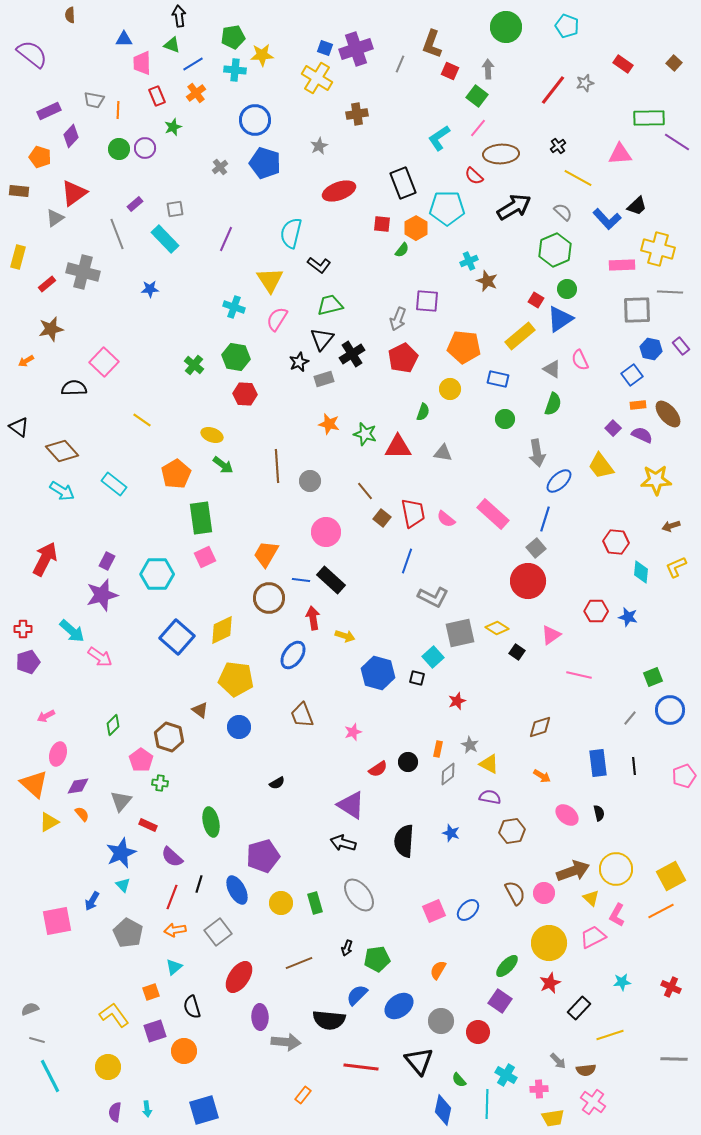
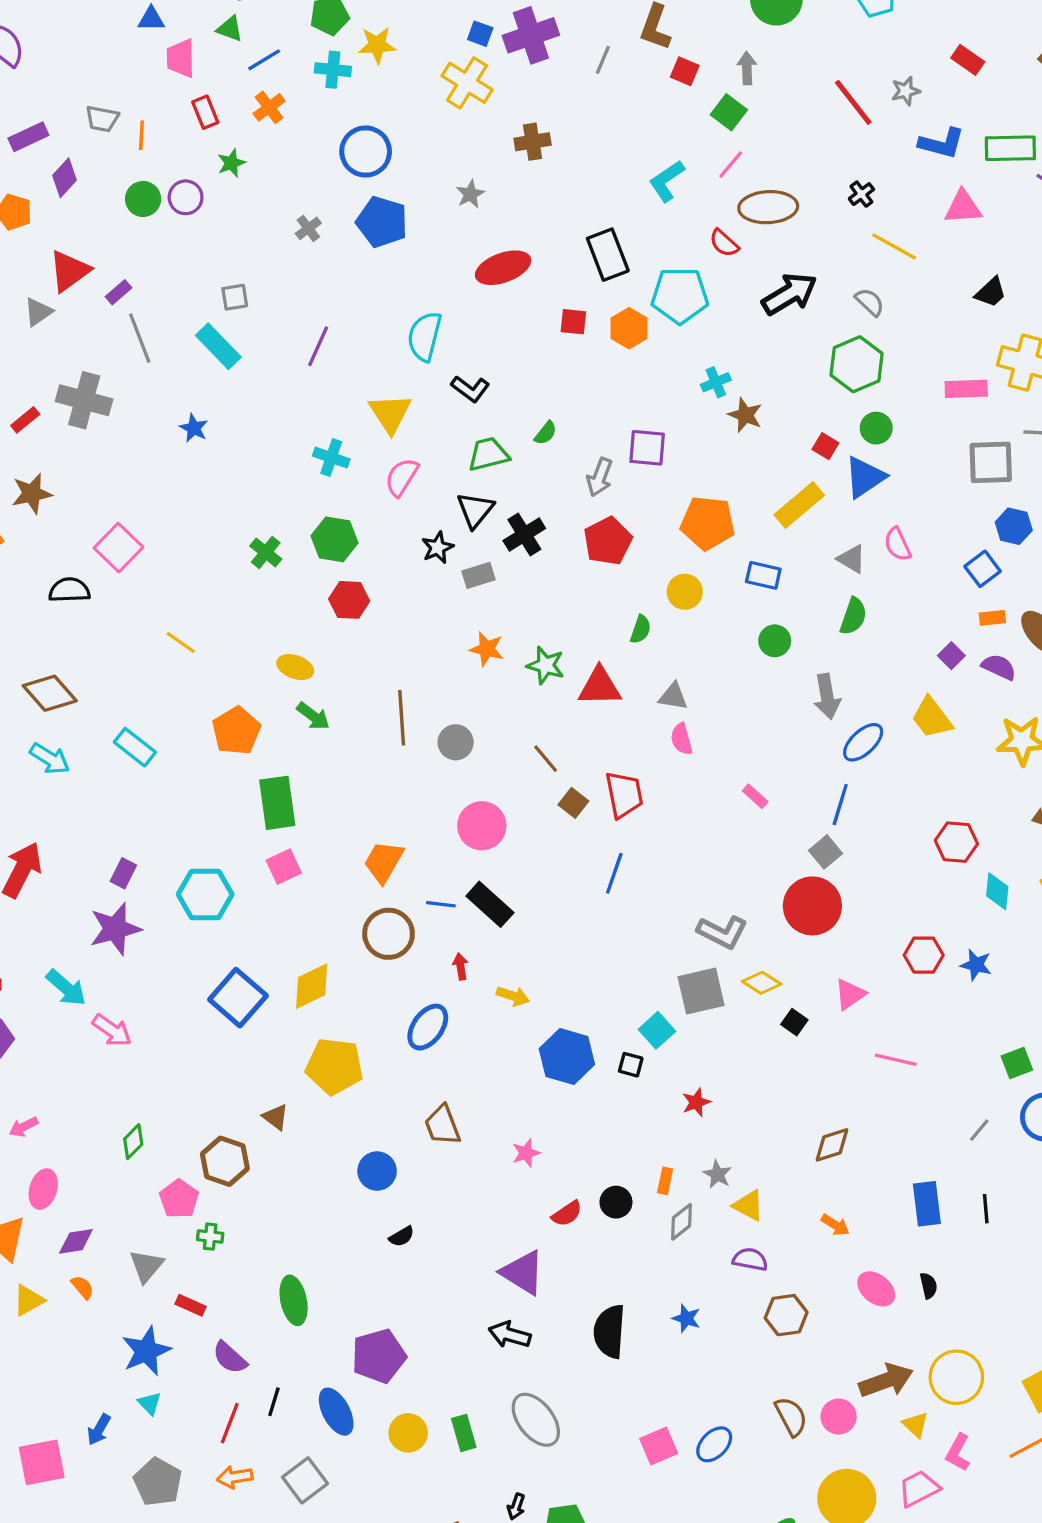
red line: (553, 90) -> (853, 102), turned -76
purple rectangle: (135, 204) -> (118, 292), moved
blue L-shape: (607, 219) -> (942, 143), moved, turned -32
green semicircle: (402, 250) -> (546, 433), moved
blue star: (150, 289) -> (194, 428), turned 30
pink rectangle: (493, 514) -> (755, 796), size x0.5
pink semicircle: (446, 519) -> (681, 739), moved, turned 36
gray L-shape: (433, 597) -> (722, 932), moved
red arrow: (313, 618) -> (461, 966), size x0.7
blue circle: (239, 727) -> (377, 1171), moved

